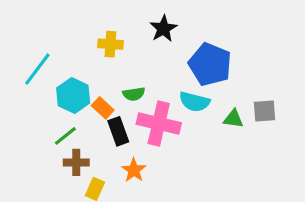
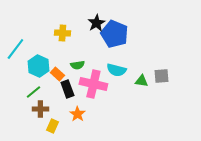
blue pentagon: (210, 64) -> (114, 34), moved

